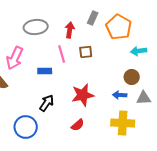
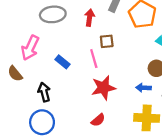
pink line: (62, 54) -> (94, 59), moved
blue rectangle: (45, 71) -> (63, 62), turned 40
black arrow: (47, 103) -> (44, 92), moved, turned -48

